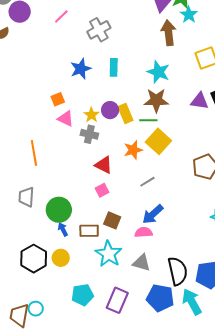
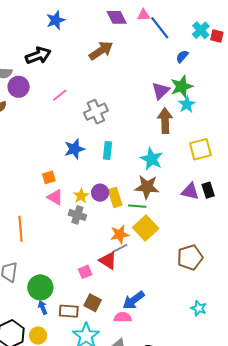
red triangle: (104, 165) -> (108, 261), moved
gray line: (147, 182) -> (120, 248), moved

